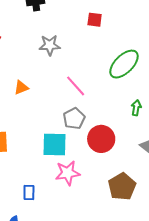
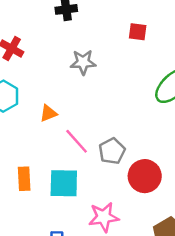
pink line: (76, 86) -> (77, 141), moved
cyan square: (55, 144) -> (64, 183), moved

